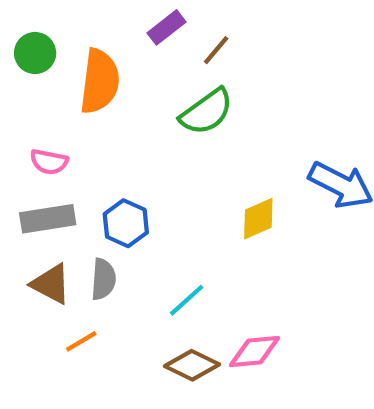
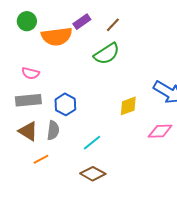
purple rectangle: (166, 27) -> (82, 22), moved
orange semicircle: (100, 81) -> (57, 36), turned 72
pink diamond: (255, 352) -> (160, 131), moved

